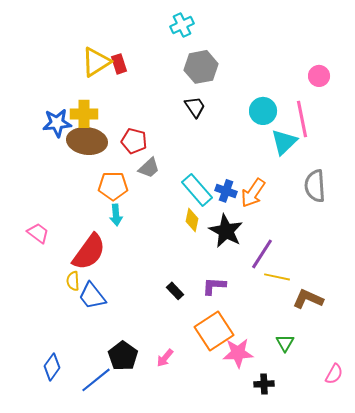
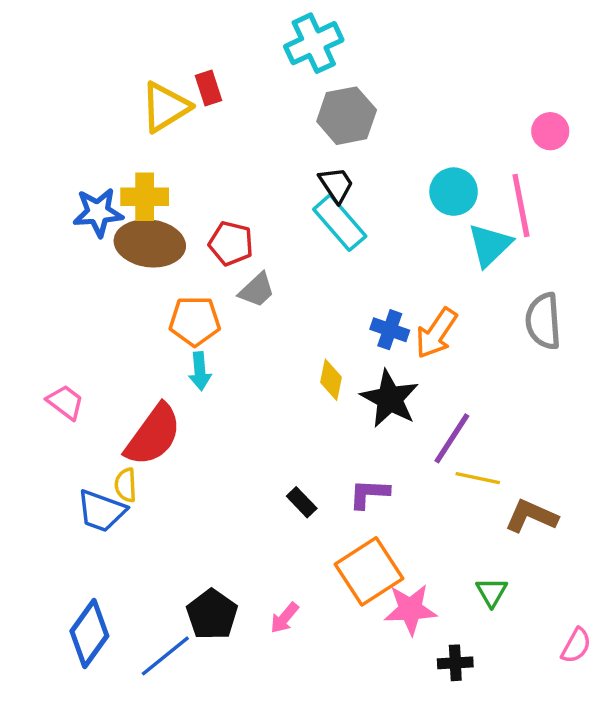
cyan cross: (182, 25) -> (314, 43), size x1.4
red rectangle: (119, 64) -> (208, 88), moved
cyan rectangle: (197, 190) -> (340, 223), moved
blue trapezoid: (92, 296) -> (101, 511), moved, turned -32
blue diamond: (52, 367) -> (89, 633), size x1.4

